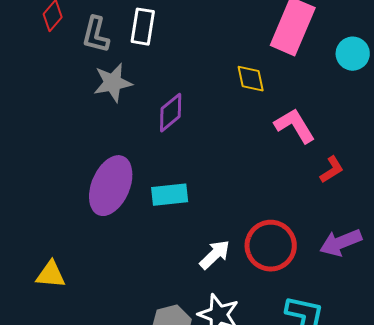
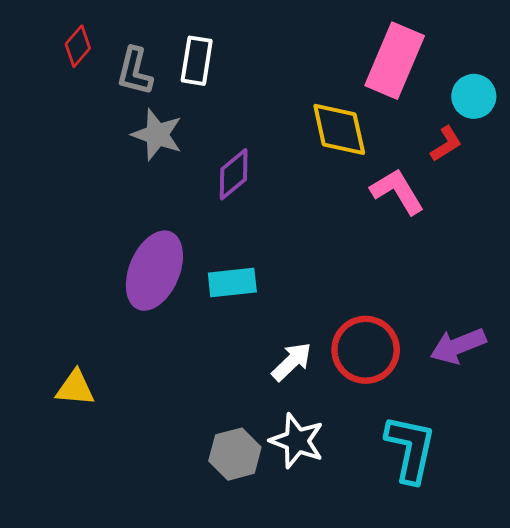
yellow diamond: (251, 79) -> (339, 129), size x1.5
gray star: (113, 83) -> (157, 135), turned 30
red L-shape: (332, 170) -> (446, 144), moved

